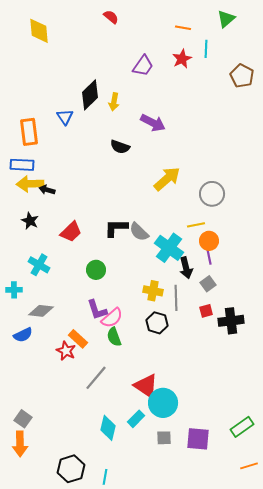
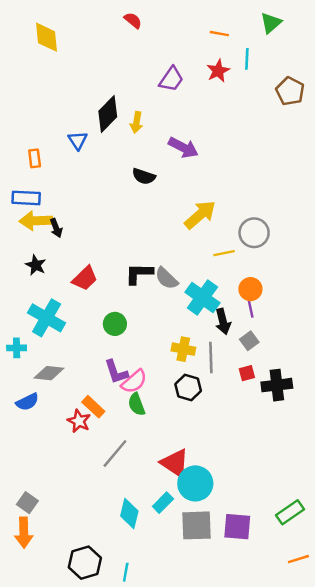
orange rectangle: (29, 132) -> (35, 158), size x0.6
black arrow: (47, 190) -> (56, 228), turned -126
yellow line: (196, 225) -> (224, 253), moved
cyan cross: (39, 265) -> (47, 318), size x1.4
gray square: (164, 438) -> (196, 525), size x1.8

